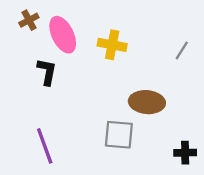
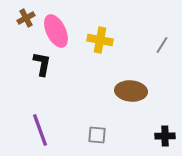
gray square: (119, 135) -> (97, 135), moved, size x0.7

